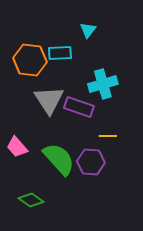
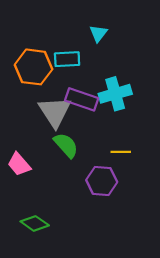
purple rectangle: (79, 107) -> (82, 99), moved
green semicircle: (59, 159) -> (66, 145), moved, size x0.7

